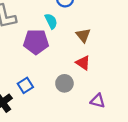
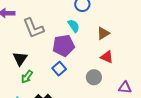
brown triangle: (83, 35) -> (103, 33), turned 48
blue square: (25, 85) -> (59, 69), moved

